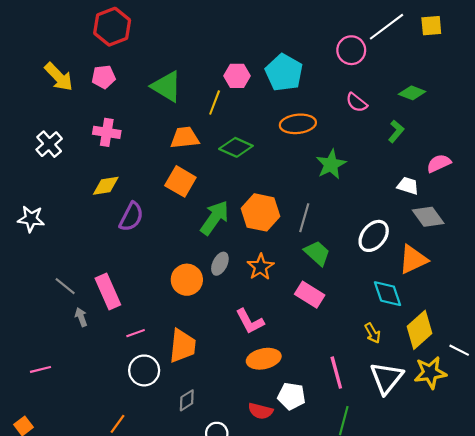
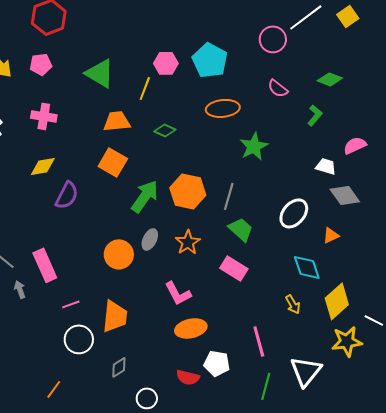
yellow square: (431, 26) -> (348, 16), turned -30
green diamond: (236, 147) -> (165, 130), size x0.7
orange triangle: (413, 259) -> (331, 235), size x0.6
white triangle: (386, 378) -> (306, 371), moved

